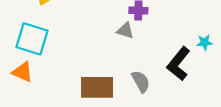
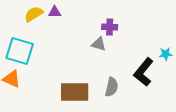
gray semicircle: (141, 81) -> (112, 87), turned 42

